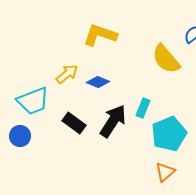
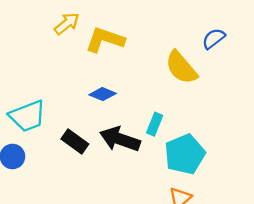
yellow arrow: (67, 74) -> (67, 24), moved
black arrow: (113, 121) -> (120, 139), turned -104

